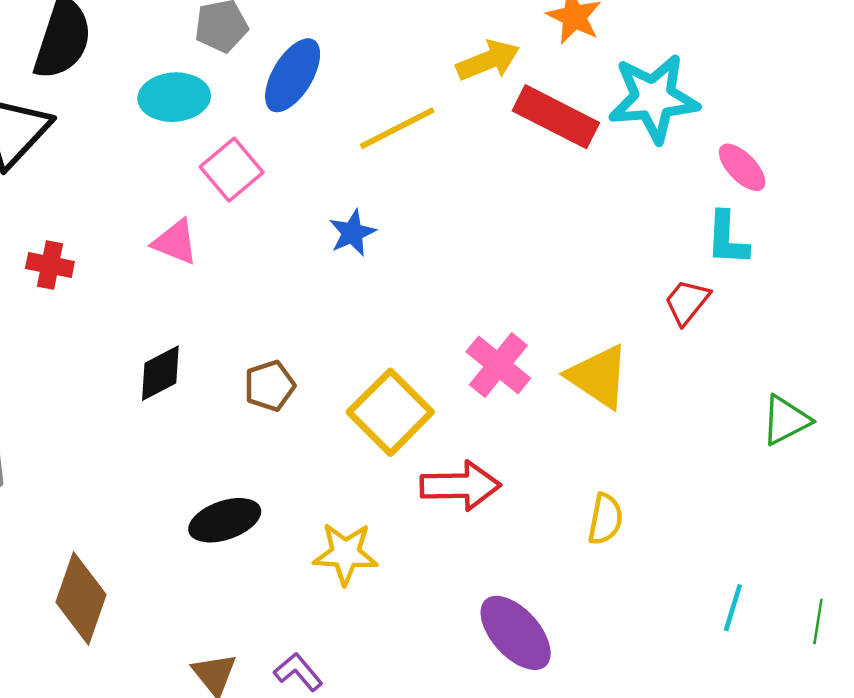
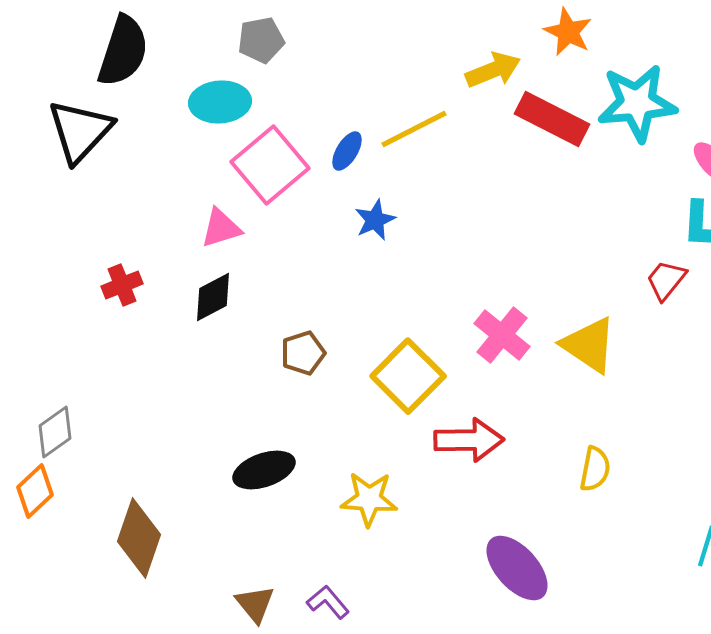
blue ellipse: (293, 75) -> (347, 151), moved, size x0.6
pink square: (232, 170) -> (270, 165), size x1.4
pink triangle: (175, 242) -> (221, 228), turned -39
red cross: (50, 265) -> (122, 285), moved, turned -33
black diamond: (160, 373) -> (213, 297), moved

